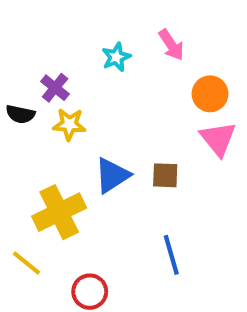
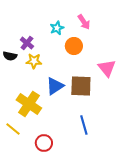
orange circle: (210, 94) -> (74, 46), moved
brown square: (165, 175) -> (81, 86), size x1.6
yellow cross: (59, 212) -> (29, 104), turned -30

